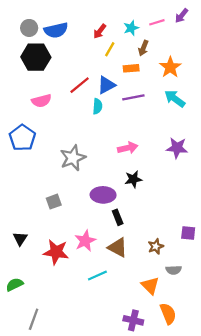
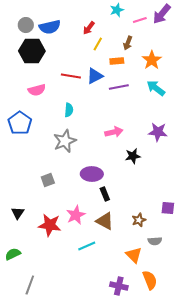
purple arrow: (181, 16) -> (162, 14), size x1.5
cyan star: (131, 28) -> (117, 10), moved
red line: (80, 85) -> (71, 76), turned 48
cyan semicircle: (97, 106) -> (69, 110), moved
black star: (133, 179) -> (133, 156), moved

